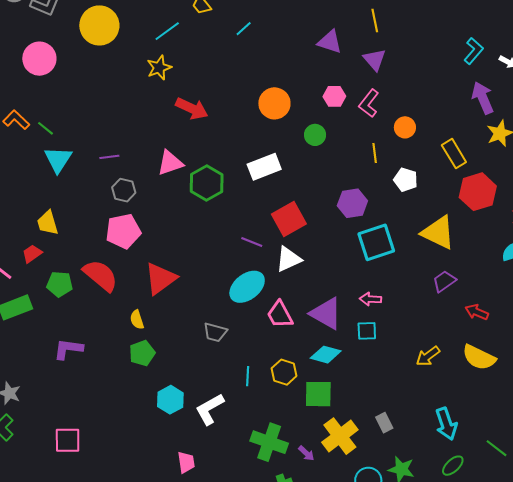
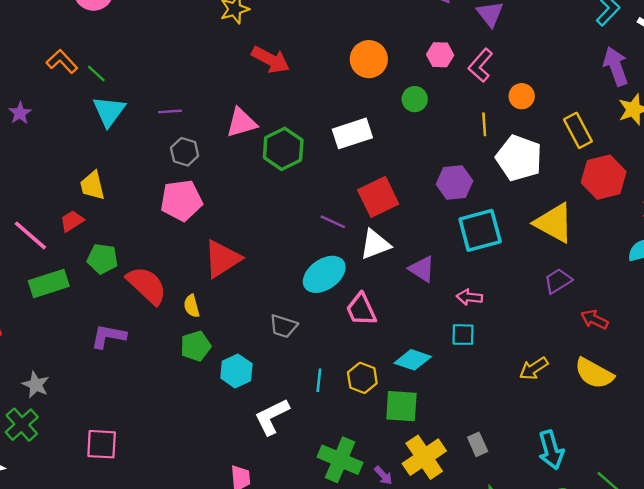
white pentagon: (406, 180) -> (519, 158), size x1.6
red semicircle: (100, 275) -> (147, 285), moved
purple triangle: (326, 313) -> (422, 269), moved, size x0.7
cyan hexagon: (170, 400) -> (236, 371), moved

